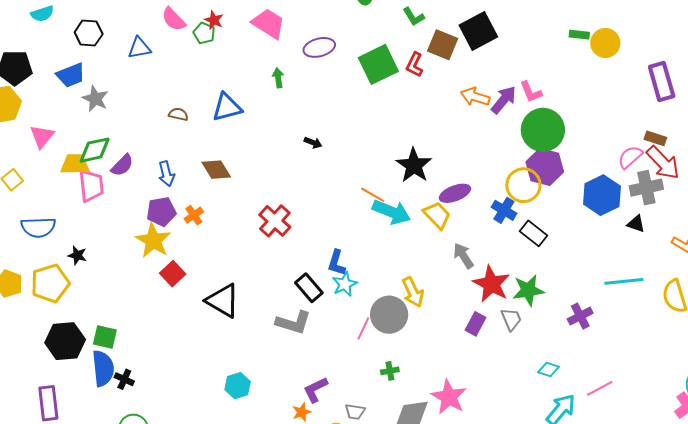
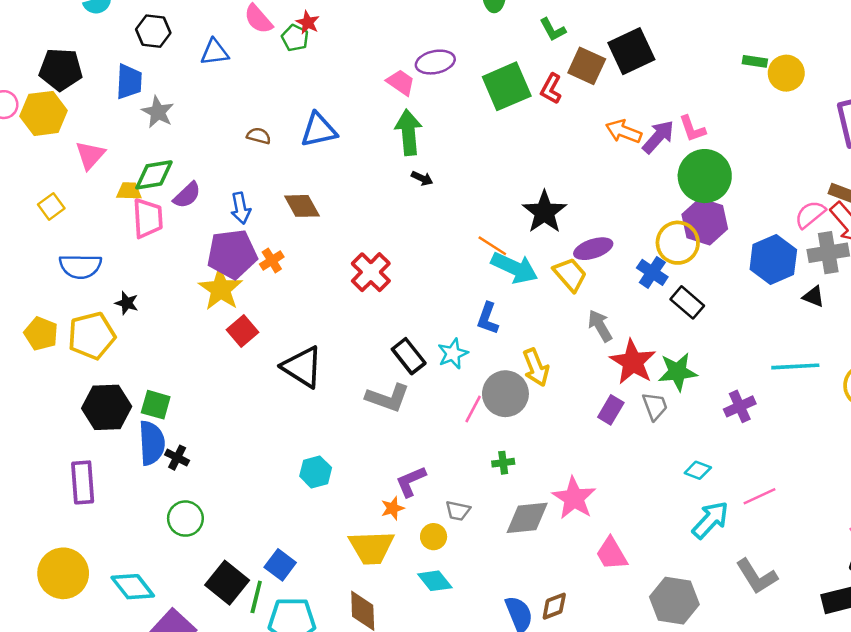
pink trapezoid: (269, 24) -> (401, 82), moved, size x0.7
blue trapezoid: (71, 75) -> (129, 82), turned -68
green arrow: (278, 78) -> (408, 132), moved, size x1.8
yellow trapezoid: (75, 164) -> (129, 191), size x0.7
purple pentagon: (161, 212) -> (232, 254), size x1.4
blue L-shape: (336, 263) -> (488, 318), moved

